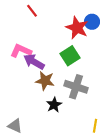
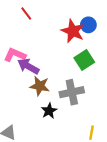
green square: (70, 56) -> (84, 60), moved
gray cross: (76, 87) -> (72, 92), turned -30

